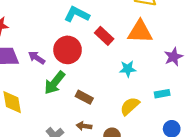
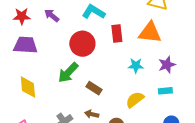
red rectangle: (104, 36) -> (117, 34), turned 36
purple star: (173, 57) -> (167, 65), moved
purple arrow: (37, 58) -> (52, 15), moved

